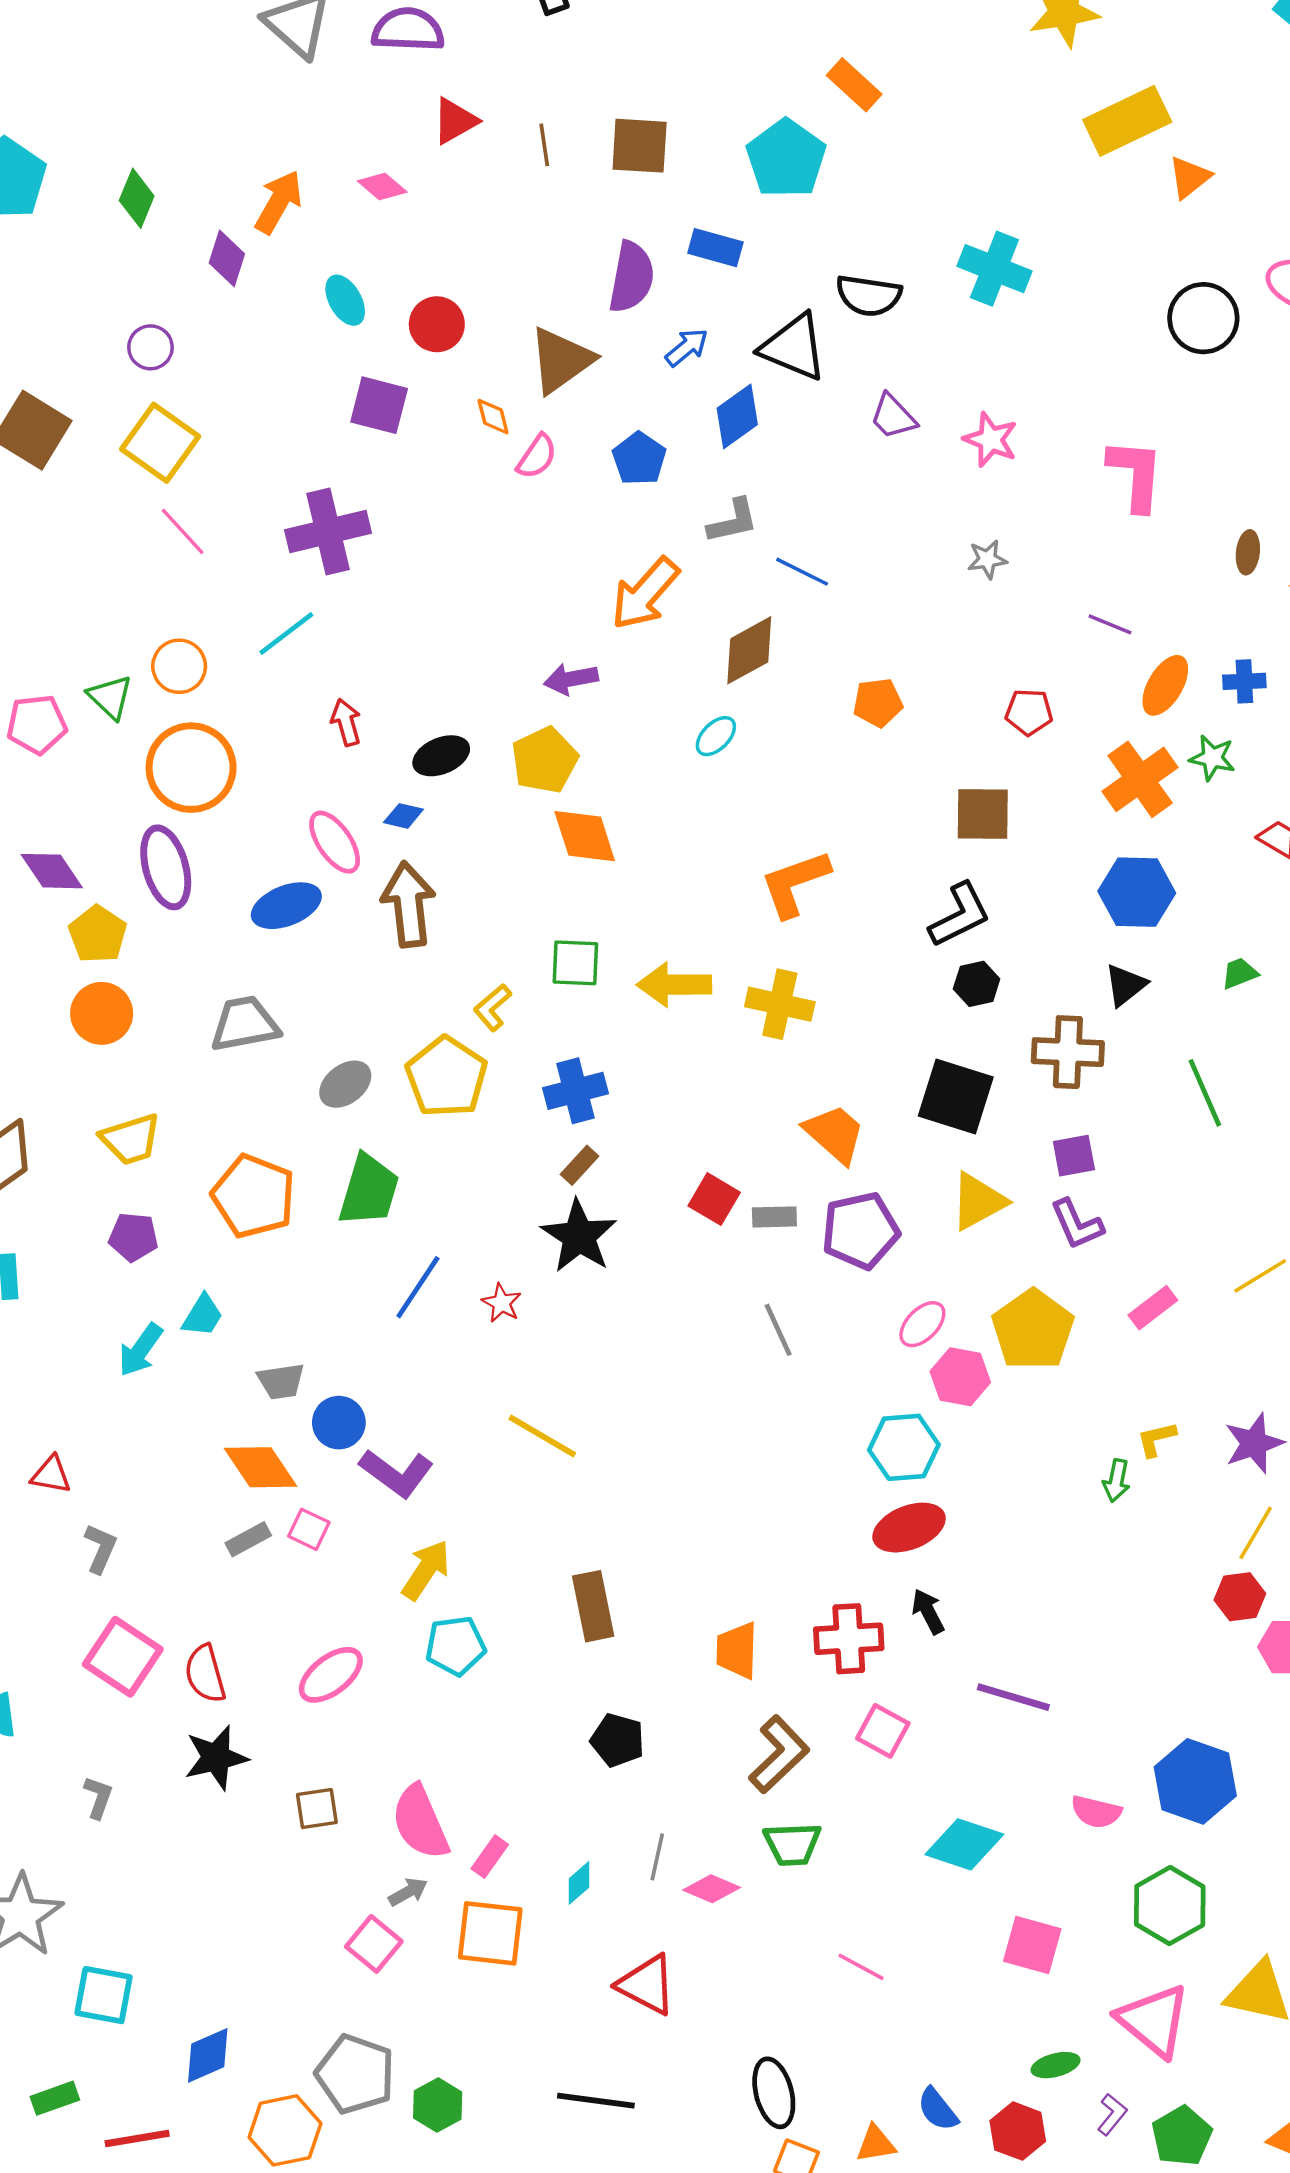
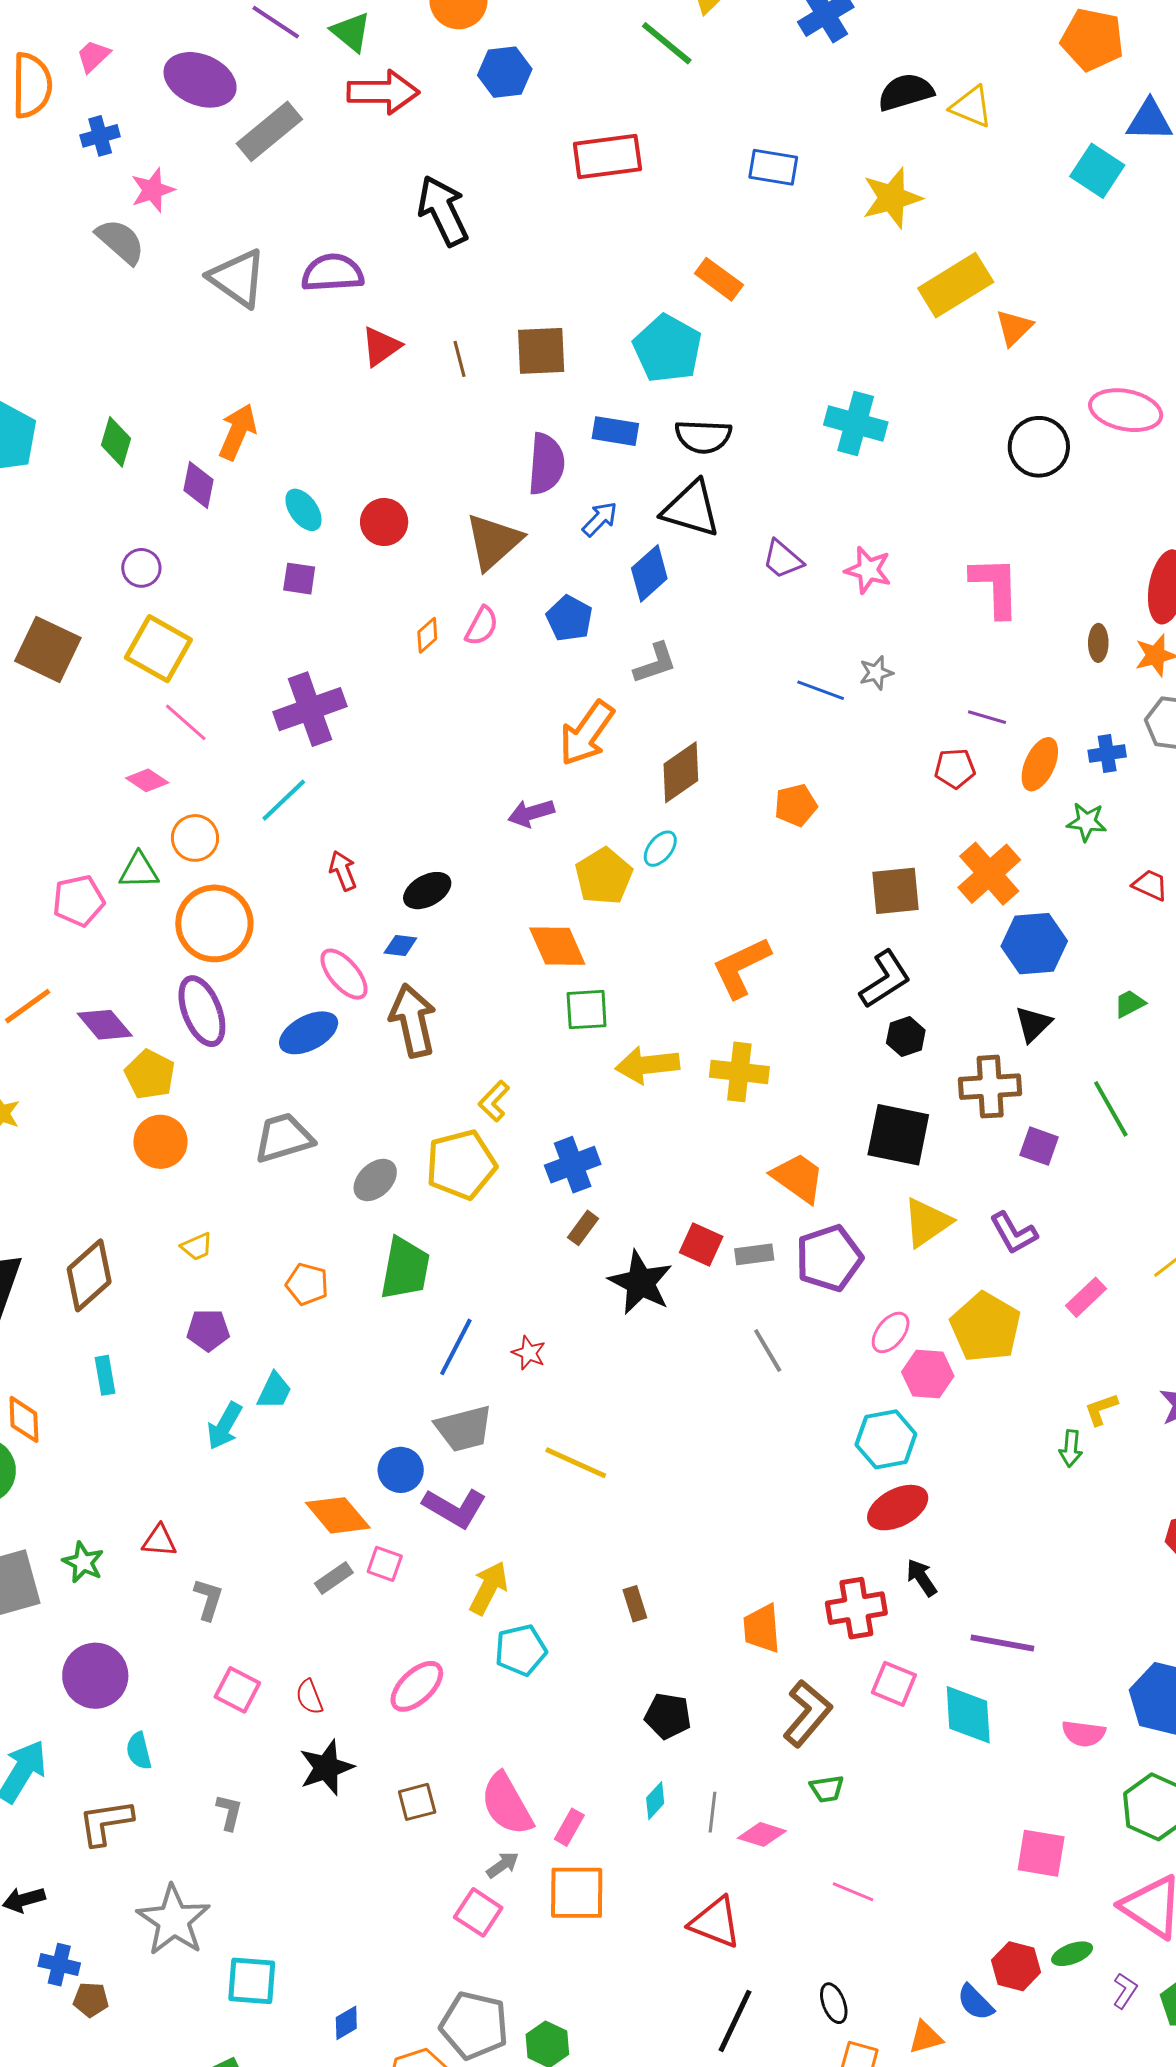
pink diamond: (382, 187) -> (147, 780), moved
black semicircle: (869, 295) -> (703, 436), moved
purple square: (379, 405) -> (299, 579), moved, size x0.7
orange diamond: (493, 417) -> (427, 635), moved, turned 69
blue line: (802, 572) -> (821, 690), moved
green triangle: (110, 697) -> (139, 871), turned -39
red pentagon: (1029, 712) -> (955, 768), moved
yellow pentagon: (545, 760) -> (604, 876), moved
orange cross: (1140, 779) -> (989, 874), moved
green square: (575, 963) -> (587, 1010), moved
yellow pentagon: (447, 1077) -> (461, 1165), turned 30
yellow trapezoid: (131, 1139) -> (197, 1247), size x0.6
purple square: (1074, 1156) -> (1039, 1146), moved, turned 36
orange pentagon: (254, 1196) -> (307, 1284), size x0.6
black star: (579, 1236) -> (641, 1283), moved
gray trapezoid: (281, 1381) -> (464, 1429), moved, size x1.4
brown rectangle: (593, 1606) -> (635, 1604), size x0.6
pink square: (123, 1657) -> (237, 1690), size x0.7
red semicircle: (205, 1674) -> (309, 1697), size x0.7
green trapezoid: (792, 1844) -> (827, 1789), size x0.7
cyan diamond: (964, 1844) -> (968, 1715), moved, turned 74
cyan diamond: (579, 1883) -> (655, 1801), moved
pink line: (861, 1967) -> (853, 1892), moved
blue diamond: (208, 2055) -> (346, 2023), size x0.7
black ellipse: (774, 2093) -> (834, 2003), size x0.7
black line: (596, 2101) -> (735, 2021), moved, turned -66
red hexagon: (1018, 2131) -> (1016, 1966), moved

